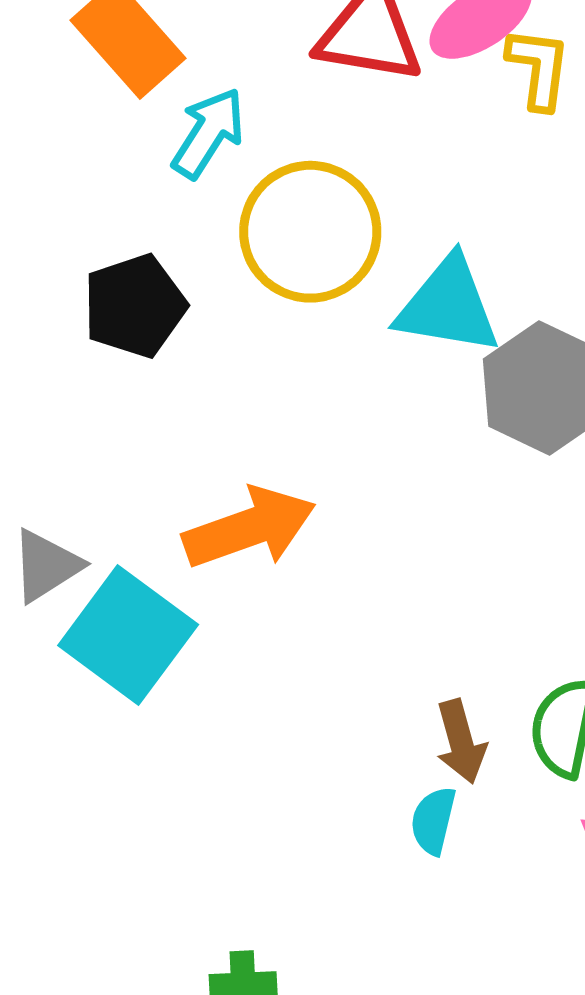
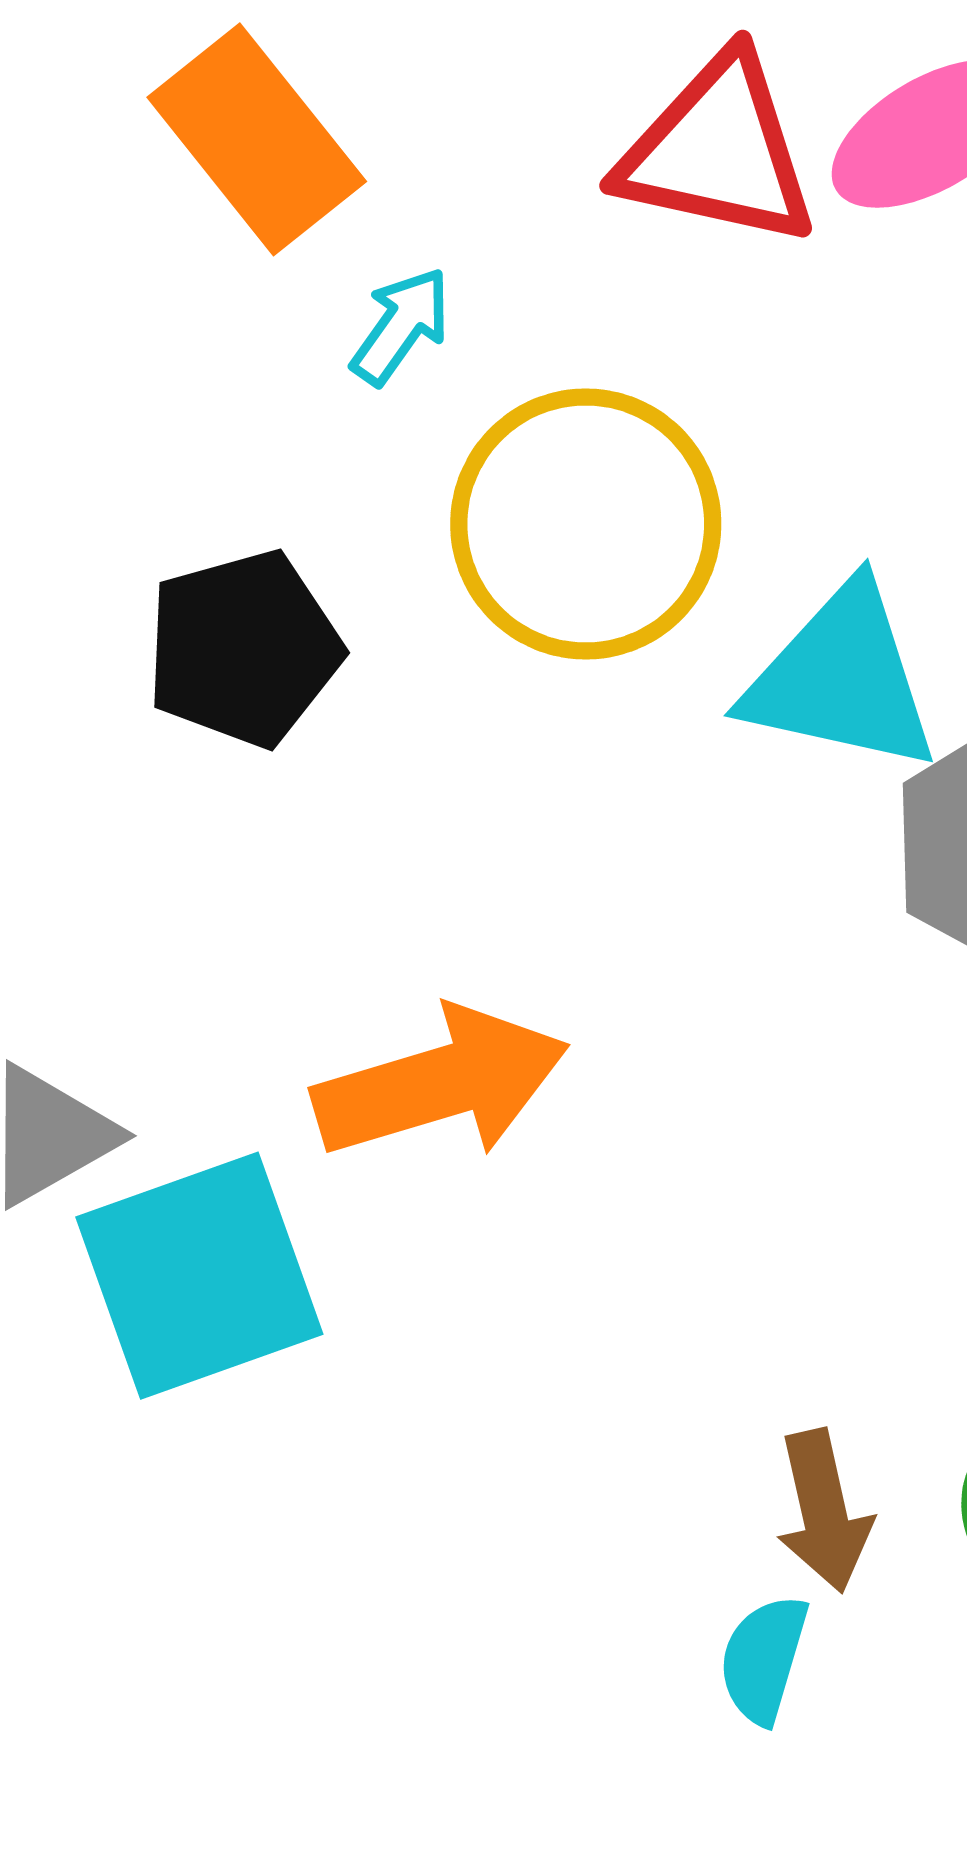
cyan arrow: (208, 133) -> (401, 326), size x0.7
cyan square: (128, 635) -> (199, 1276), turned 31

